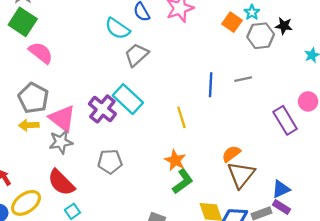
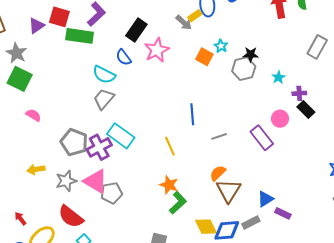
gray hexagon: (261, 36) -> (244, 69), moved
pink semicircle: (41, 53) -> (33, 115), moved, size x0.7
gray trapezoid: (136, 55) -> (104, 99), moved
gray line: (243, 79) -> (219, 136), moved
gray pentagon: (33, 98) -> (74, 142), moved
purple cross: (102, 109) -> (99, 147), turned 30
pink triangle: (62, 118) -> (96, 181), moved
purple rectangle: (282, 207) -> (283, 213), moved

